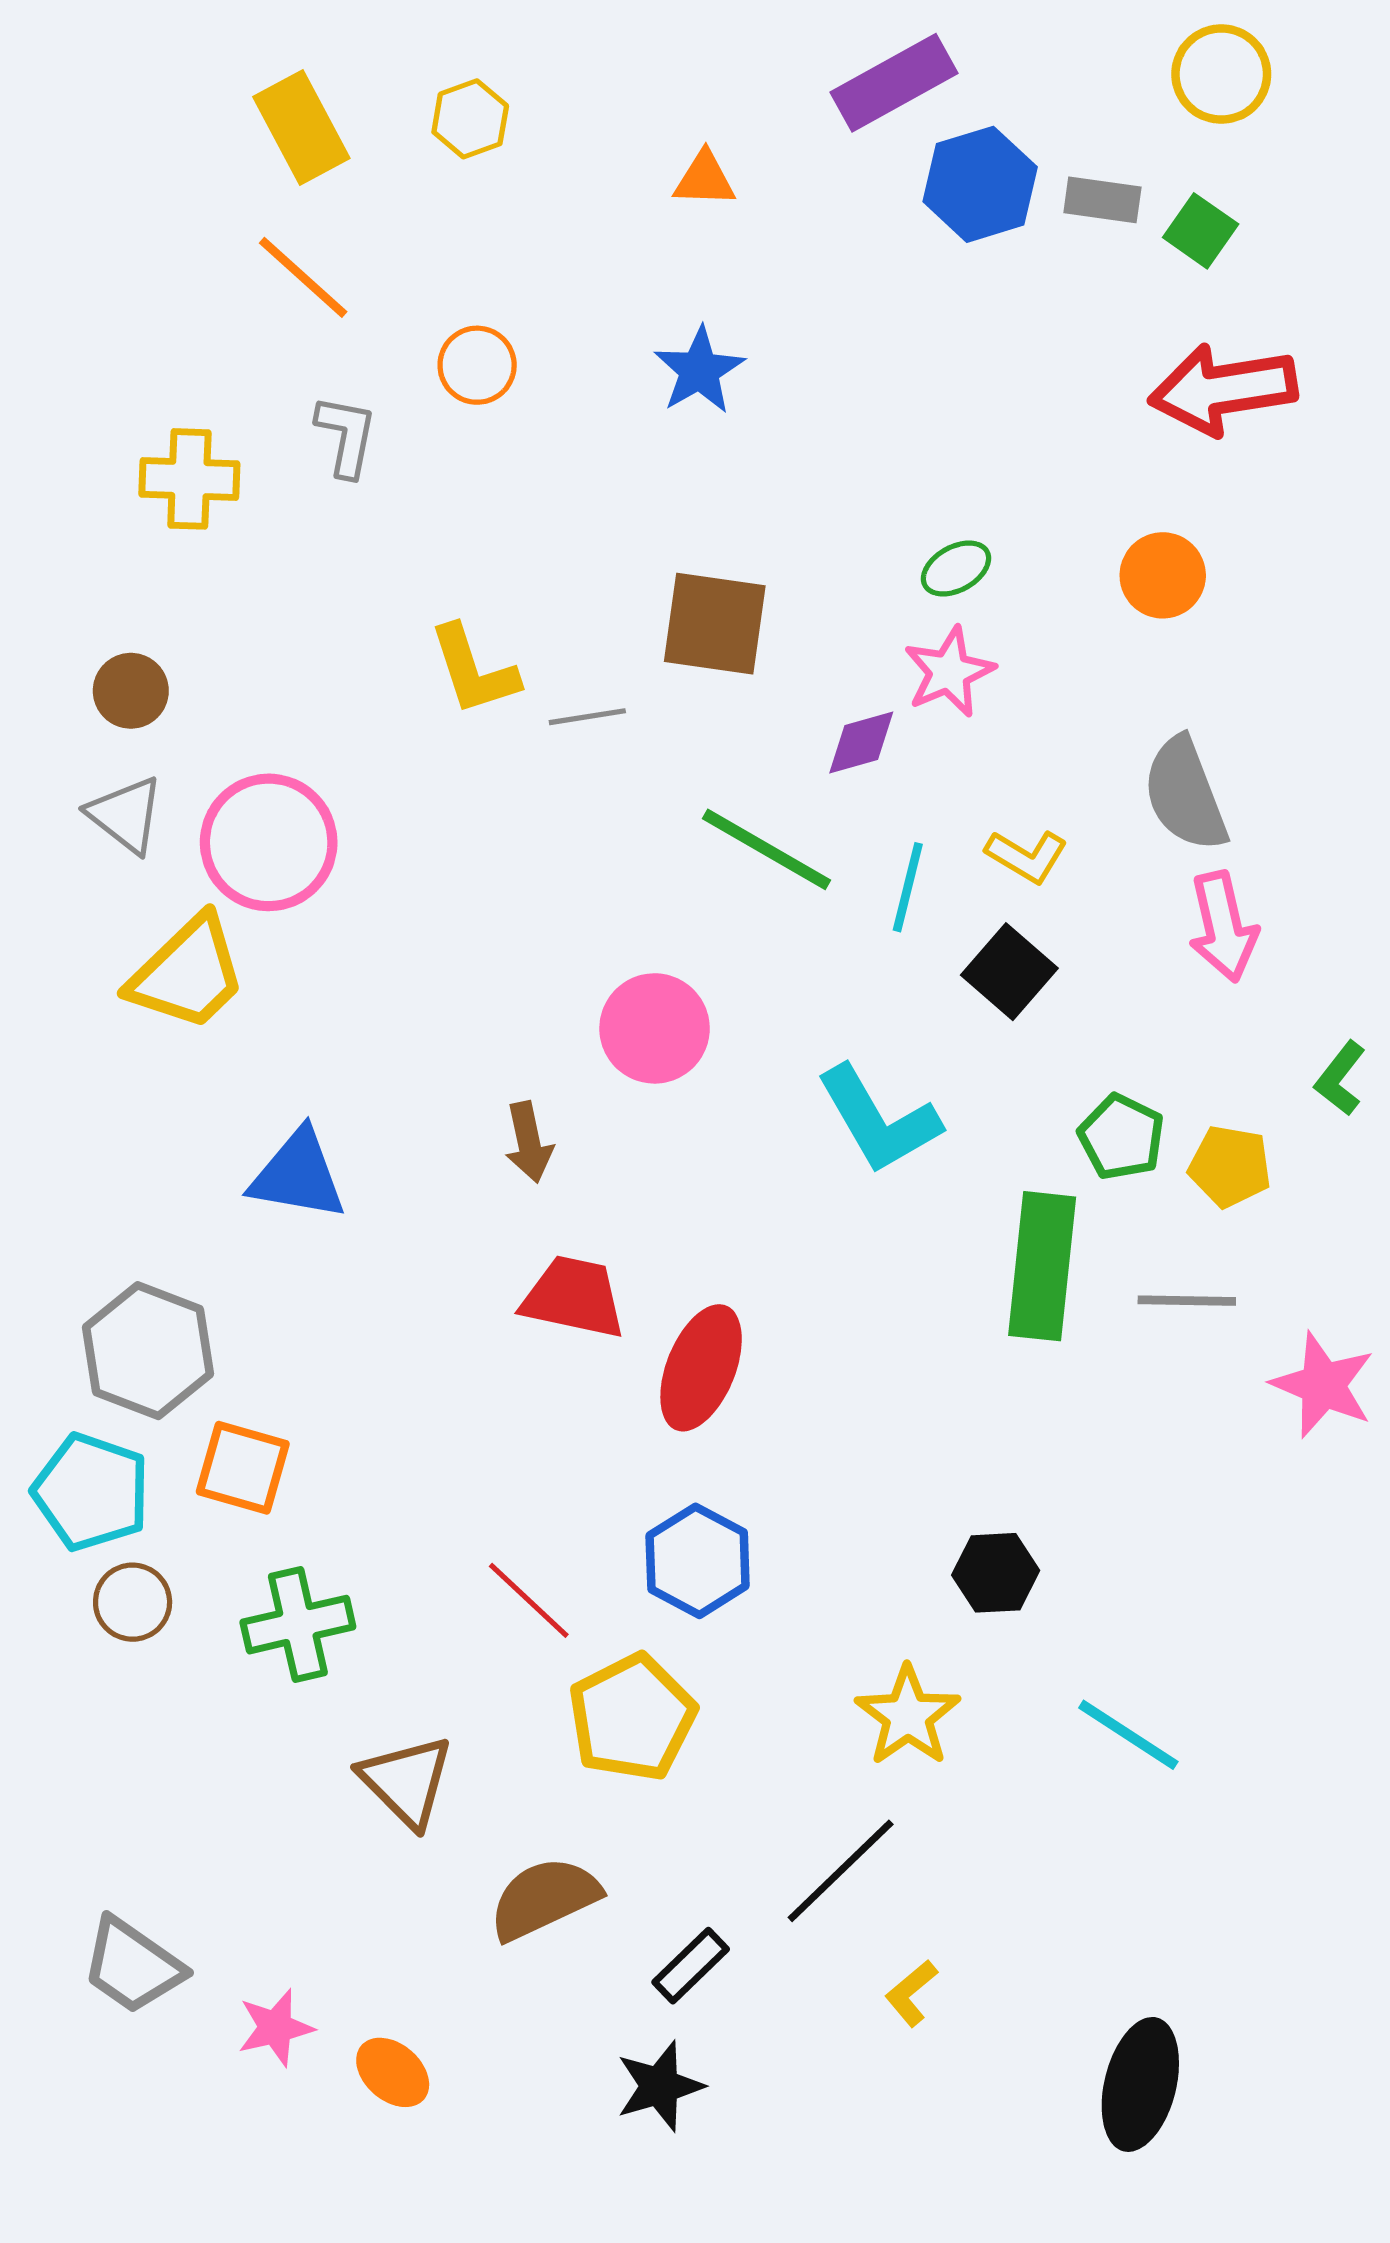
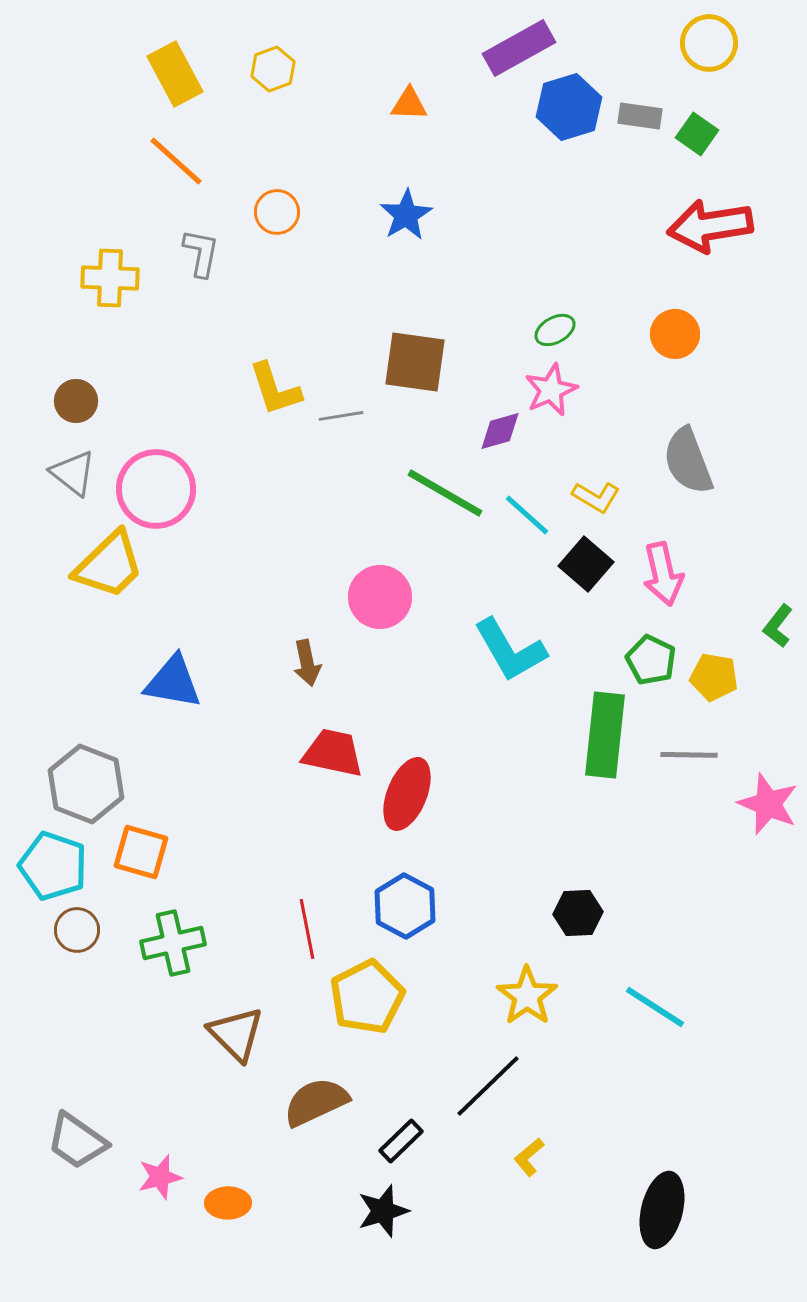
cyan line: (908, 887) -> (527, 515), turned -62
pink arrow: (1223, 927) -> (663, 574), moved
red line: (529, 1600) -> (307, 929), turned 36
orange ellipse: (393, 2072) -> (228, 1203), turned -42

